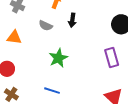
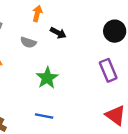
black arrow: (72, 20) -> (58, 33), turned -64

